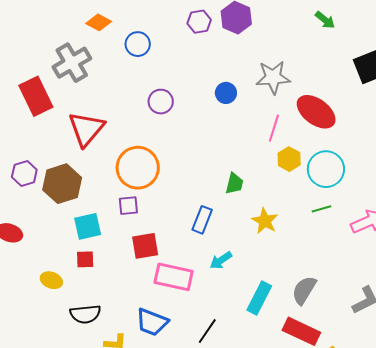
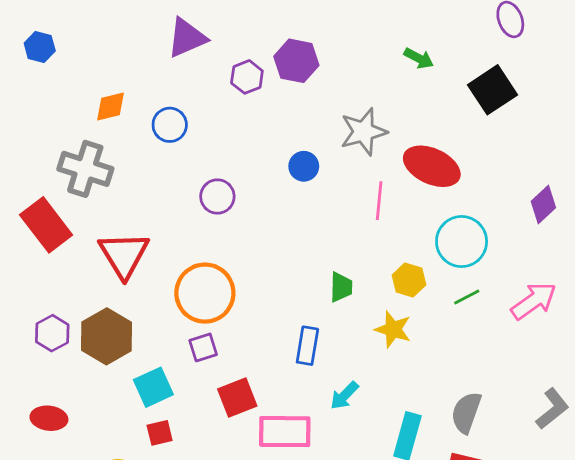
green arrow: (325, 20) -> (419, 58), moved
orange diamond: (99, 22) -> (110, 107), turned -30
gray cross: (72, 63) -> (85, 169), turned -30
yellow hexagon: (289, 159) -> (409, 280), moved

